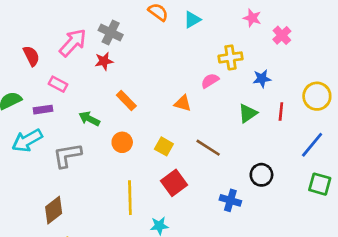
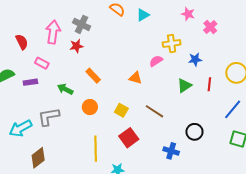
pink arrow: (73, 43) -> (53, 32), turned -35
cyan arrow: (27, 140) -> (20, 128), moved

